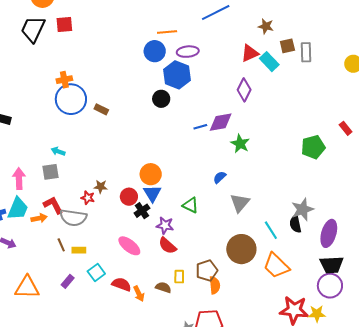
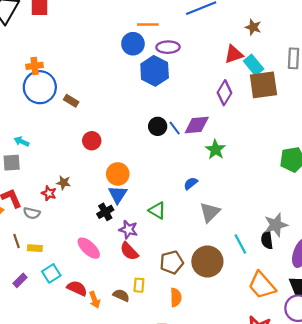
brown square: (287, 46) -> (263, 85), moved, size x1.8
black circle: (161, 99) -> (158, 126), moved
blue line: (200, 127) -> (175, 128), turned 64
red circle: (129, 197) -> (92, 141), moved
gray semicircle: (73, 218) -> (32, 213), size x0.6
orange trapezoid: (276, 266) -> (262, 285), moved
brown pentagon: (207, 271) -> (172, 262), moved

